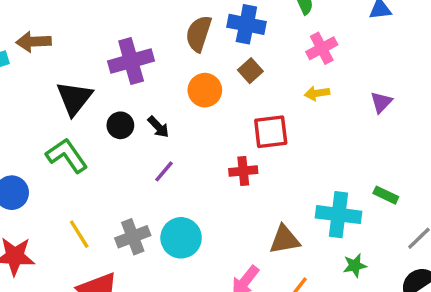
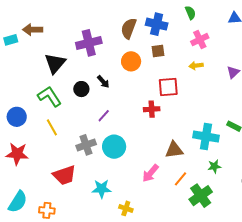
brown square: (250, 71) -> (158, 51), turned 32
black circle: (120, 125) -> (81, 89), moved
purple line: (164, 171) -> (104, 116), moved
yellow line: (79, 234) -> (52, 127), moved

